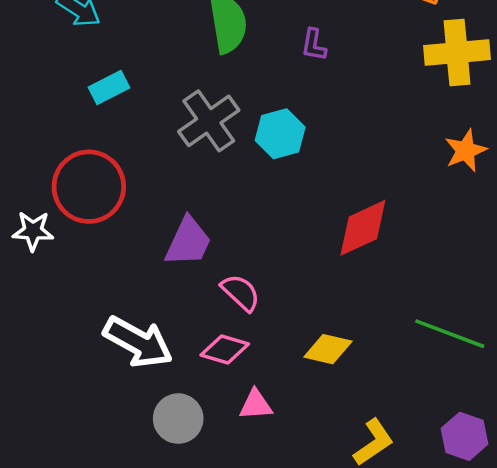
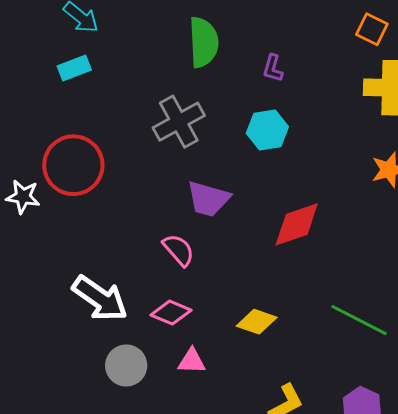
cyan rectangle: (109, 87) -> (74, 68), moved
cyan hexagon: (280, 134) -> (267, 130), moved
purple trapezoid: (188, 242) -> (208, 199), moved, turned 75
pink semicircle: (241, 293) -> (179, 250), moved

